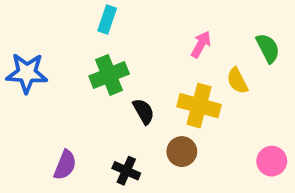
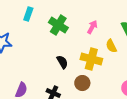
cyan rectangle: (107, 19) -> (28, 14), moved
green cross: (109, 75) -> (58, 25), moved, turned -36

